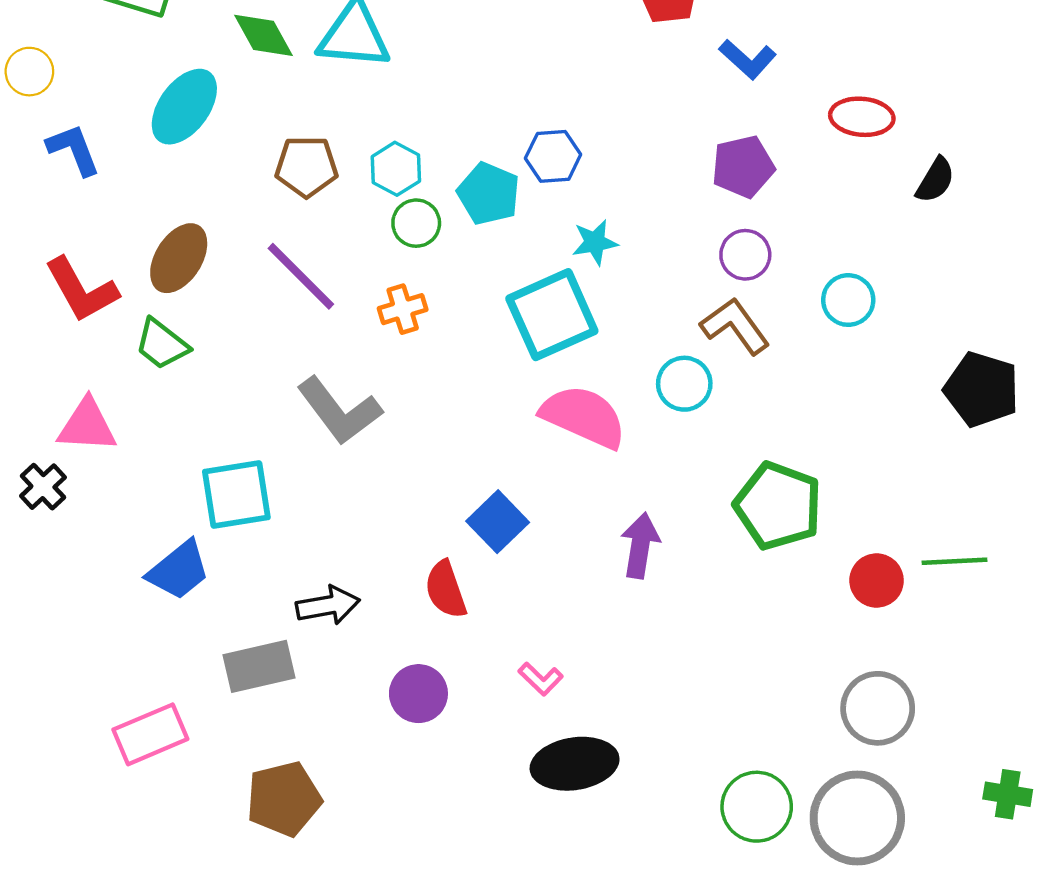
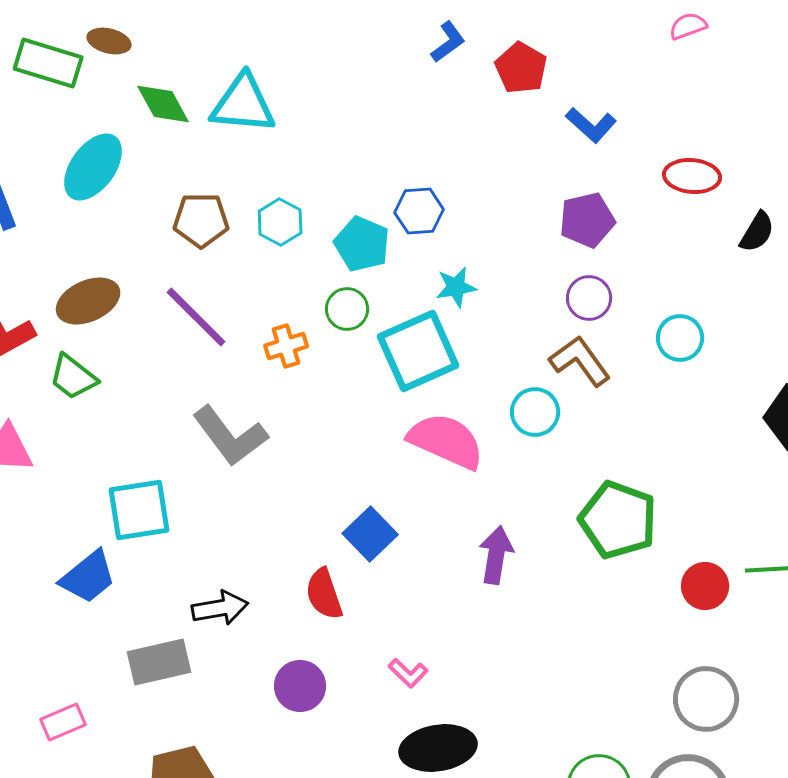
green circle: (416, 223) -> (347, 309), moved
brown ellipse: (179, 258) -> (88, 301), turned 34
pink rectangle: (150, 734) -> (63, 722), size x0.7

